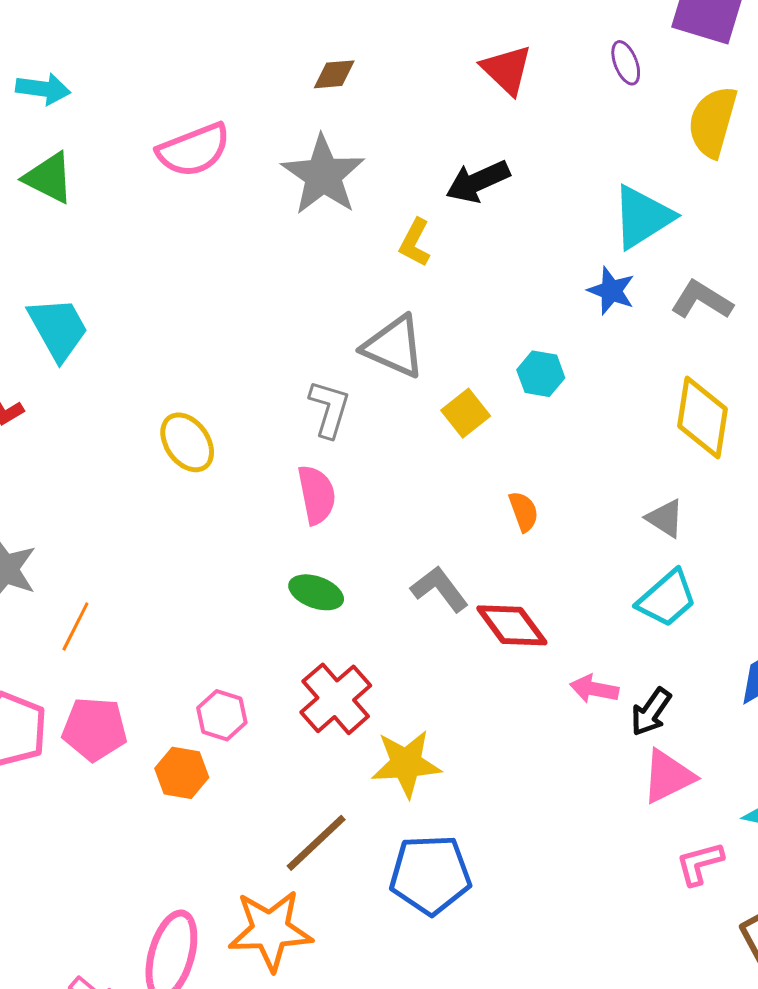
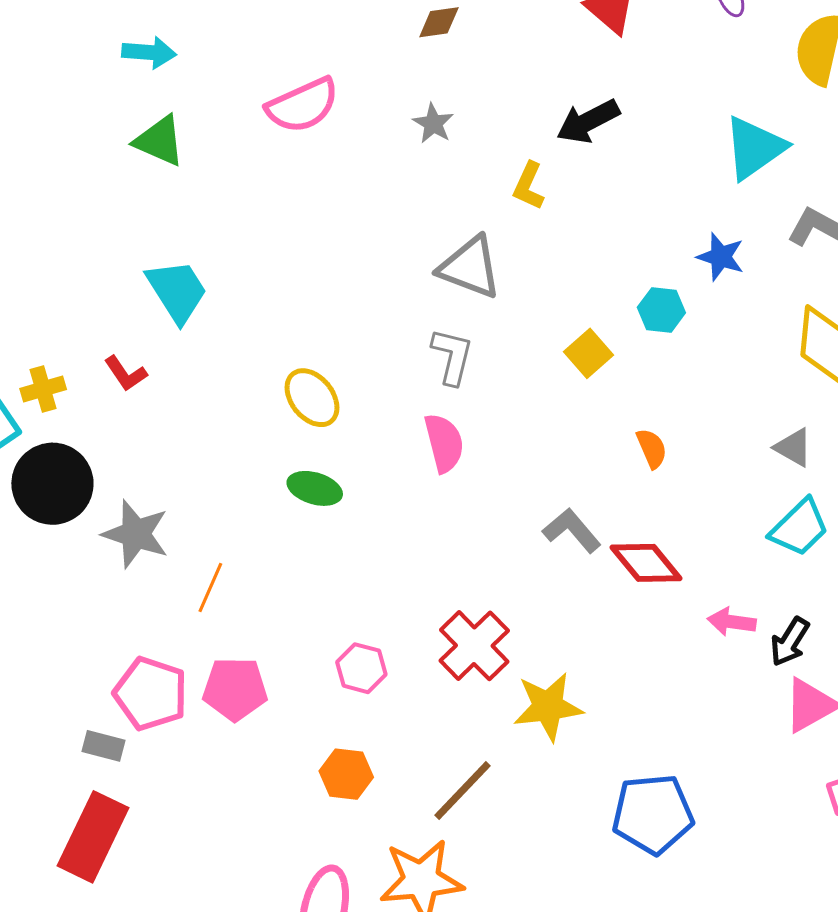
gray star: (323, 175) -> (433, 123), size x0.5
blue star: (611, 291) -> (721, 257), moved
gray triangle: (394, 346) -> (470, 267), moved
green ellipse: (316, 592) -> (315, 488), moved
orange hexagon: (182, 773) -> (346, 774), moved
blue pentagon: (430, 875) -> (653, 814), moved

